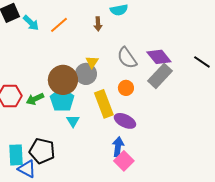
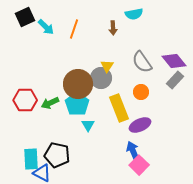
orange line: (59, 25) -> (74, 29), turned -30
gray rectangle: (160, 76) -> (175, 80), size x0.7
purple ellipse: (125, 121) -> (140, 125), turned -50
blue arrow: (118, 147) -> (133, 151), turned -30

